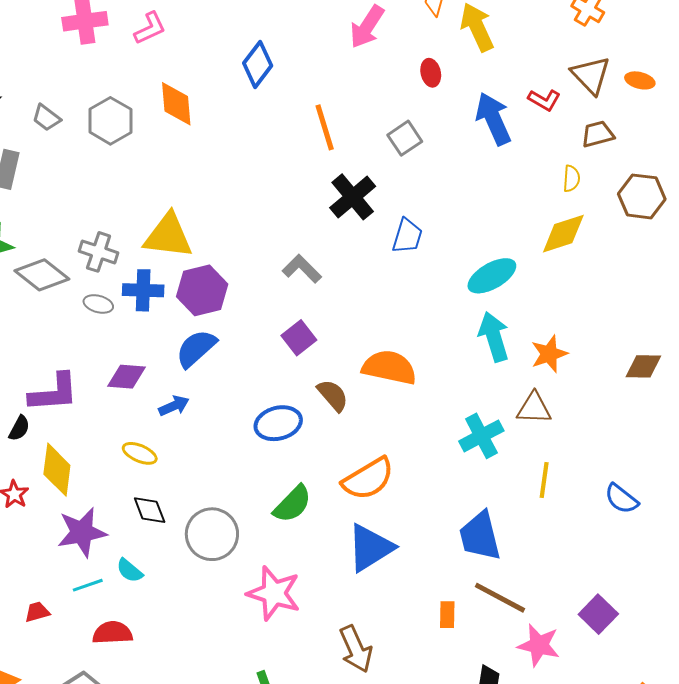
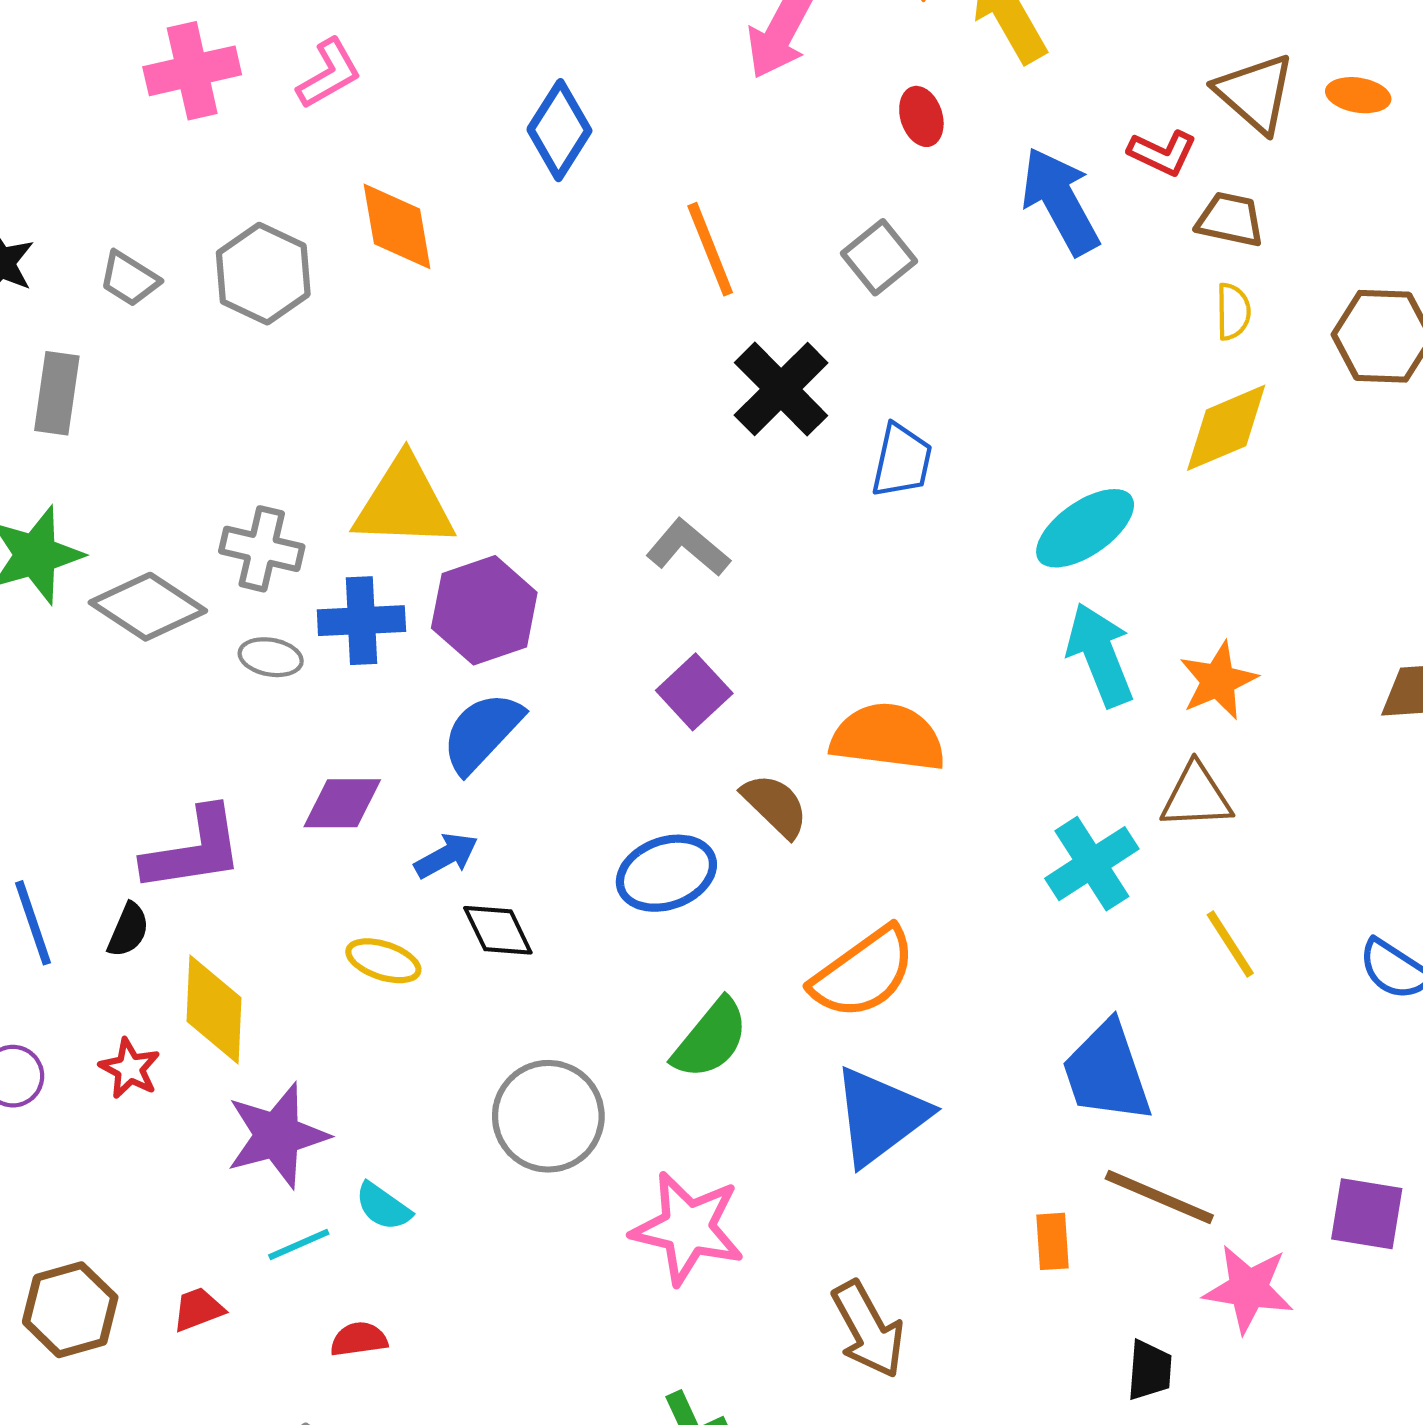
brown trapezoid: (598, 134) -> (1230, 219), moved, turned 32
yellow line: (544, 480) -> (1230, 944), turned -36
black diamond: (150, 510) -> (498, 930), moved
purple square: (598, 614) -> (1367, 1214), turned -30
red semicircle: (112, 633) -> (359, 1339), size x0.7

